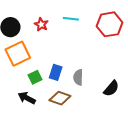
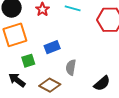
blue rectangle: (56, 72) -> (52, 47), moved, turned 42

